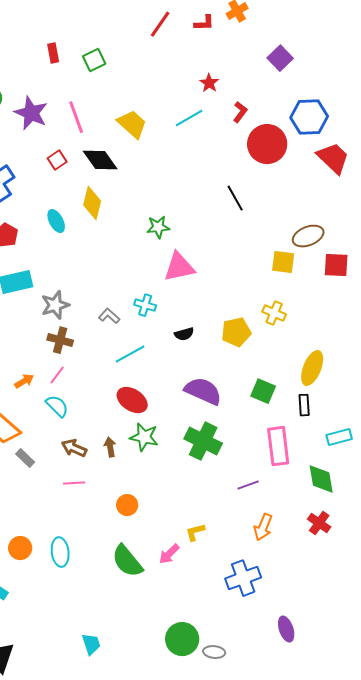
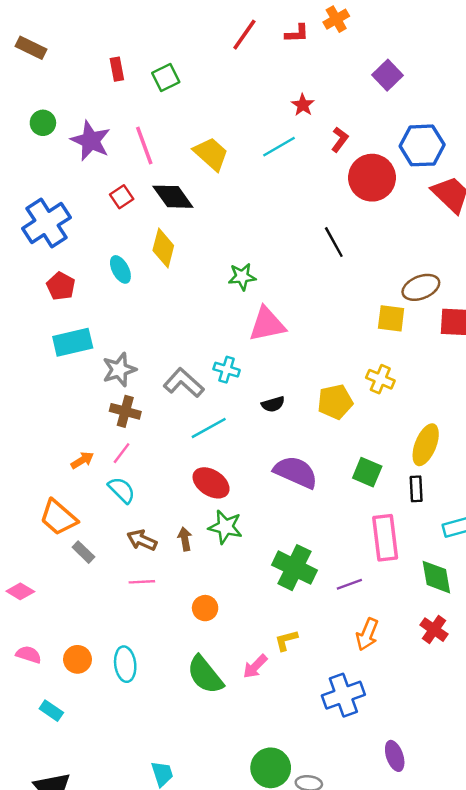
gray L-shape: (109, 316) -> (184, 383), size x1.6
green cross: (203, 441) -> (294, 568), moved

